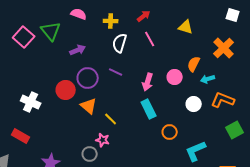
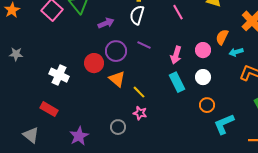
white semicircle: (120, 43) -> (137, 15), moved
white circle: (194, 104) -> (203, 77), moved
orange circle: (170, 132) -> (207, 105), moved
pink star: (103, 140) -> (140, 113), moved

